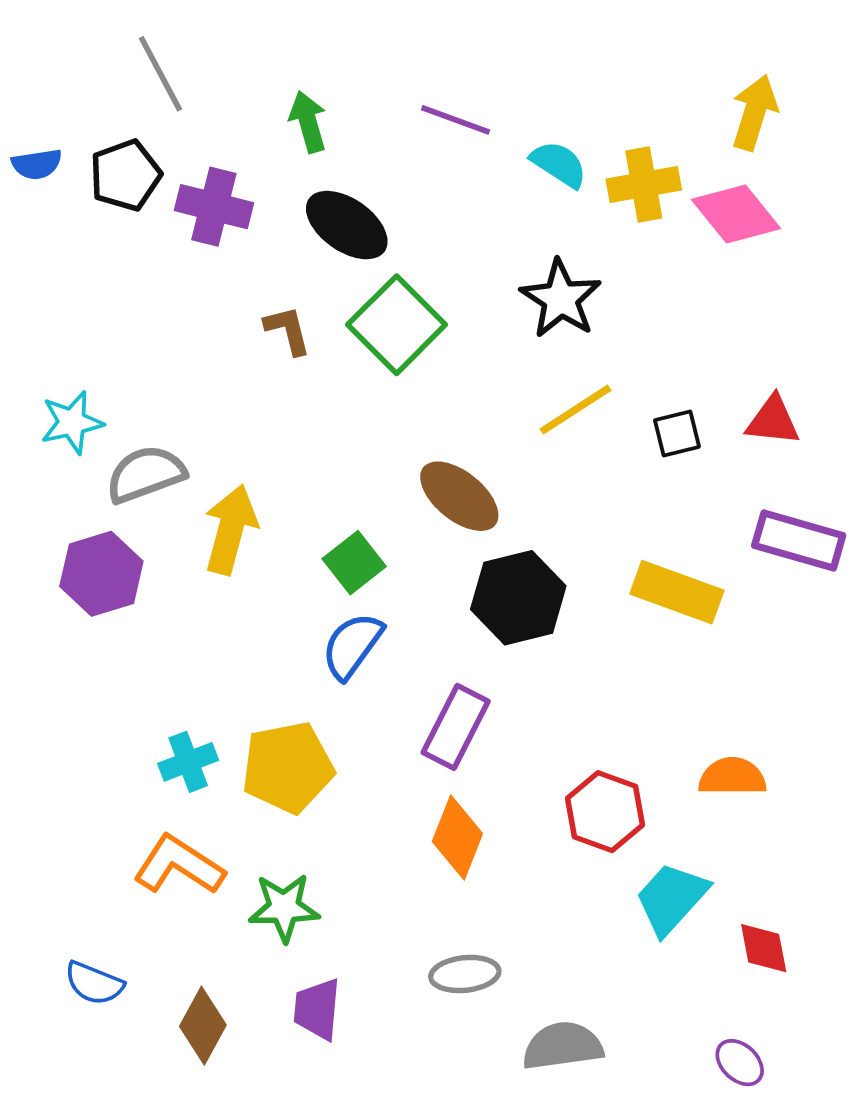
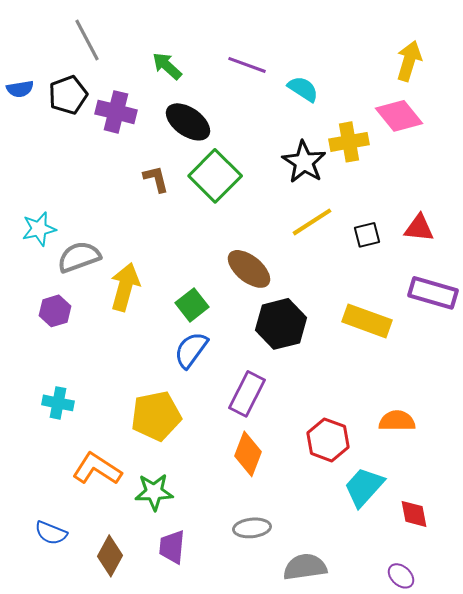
green arrow: (308, 122) -> (167, 66), turned -32
yellow cross: (644, 184) -> (349, 142), moved
purple hexagon: (101, 574) -> (55, 311), size x0.7
cyan cross: (188, 762) -> (58, 403), moved, turned 32

